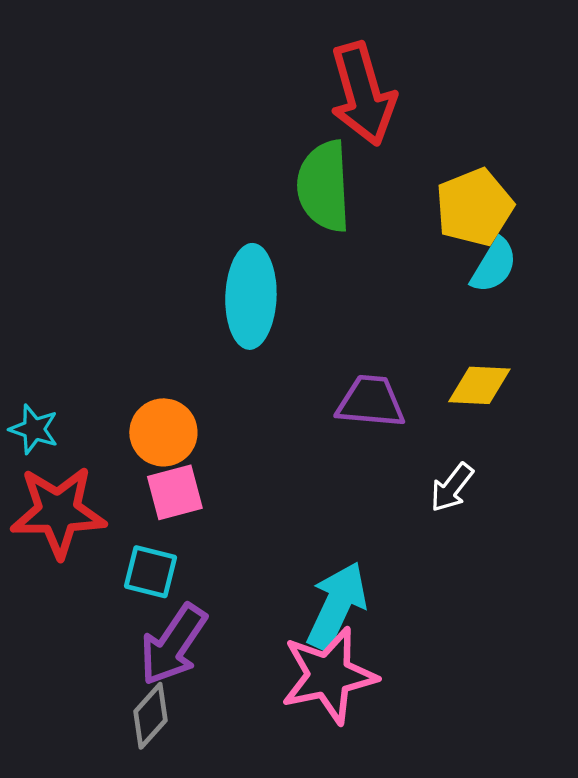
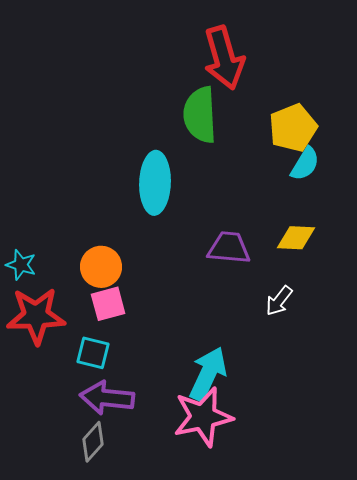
purple arrow: (173, 645) -> (107, 398), turned 62

